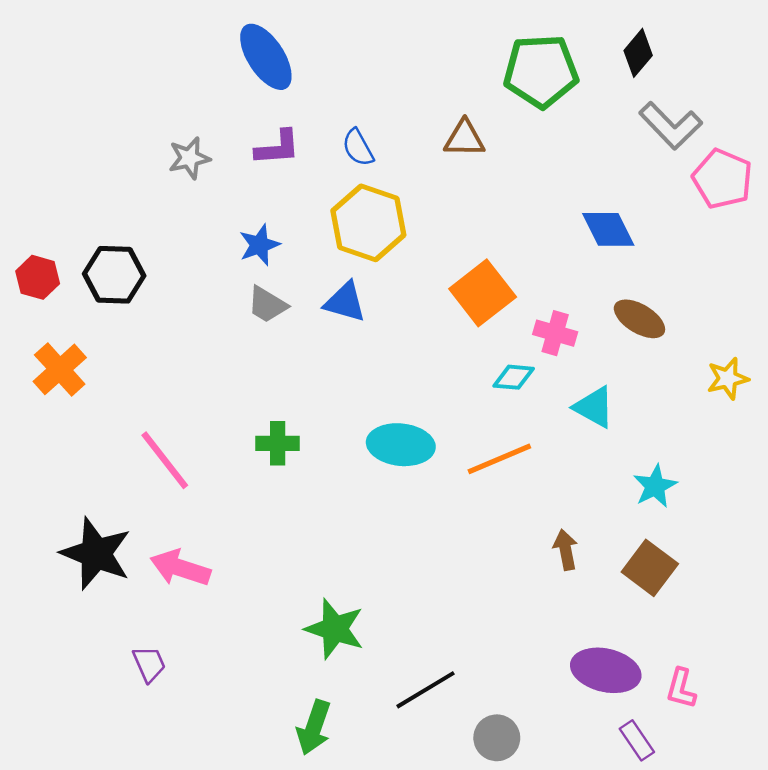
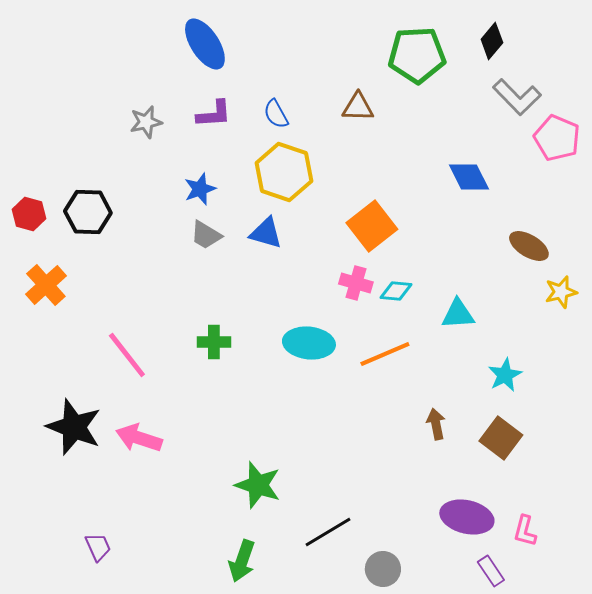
brown ellipse: (639, 319) -> (529, 246), moved
pink cross: (555, 333) -> (356, 283), moved
cyan triangle: (594, 407) -> (458, 314), turned -33
purple trapezoid: (149, 664) -> (98, 547), moved

